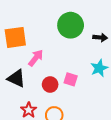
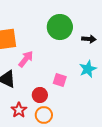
red circle: (50, 85) -> (40, 95), moved

